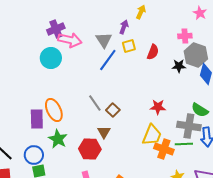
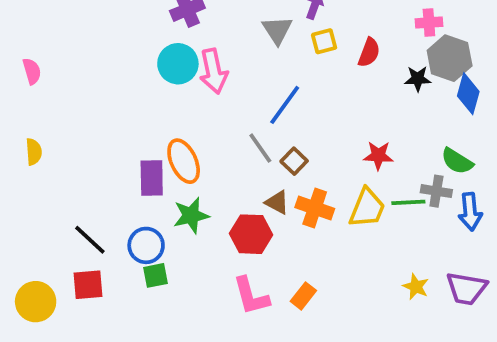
pink arrow: (70, 40) -> (214, 71), moved, turned 65
blue line: (108, 60) -> (285, 105), moved
gray cross: (189, 126) -> (436, 191), size x0.7
brown triangle: (104, 132) -> (277, 202), turned -32
green star: (58, 139) -> (191, 215), turned 30
green line: (184, 144) -> (408, 202), moved
orange cross: (164, 149) -> (315, 208), moved

